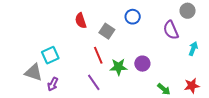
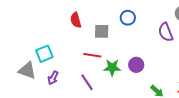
gray square: (107, 31) -> (102, 31), turned -35
red line: (98, 55) -> (92, 55), turned -60
purple arrow: (53, 84) -> (53, 78), moved

